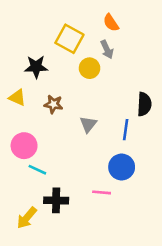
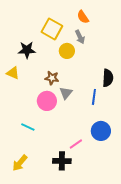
brown star: (53, 104) -> (52, 78), moved
pink circle: (24, 146) -> (47, 101), moved
blue circle: (122, 167) -> (101, 131), moved
pink line: (102, 192) -> (76, 144), turned -40
black cross: (56, 200) -> (62, 161), moved

